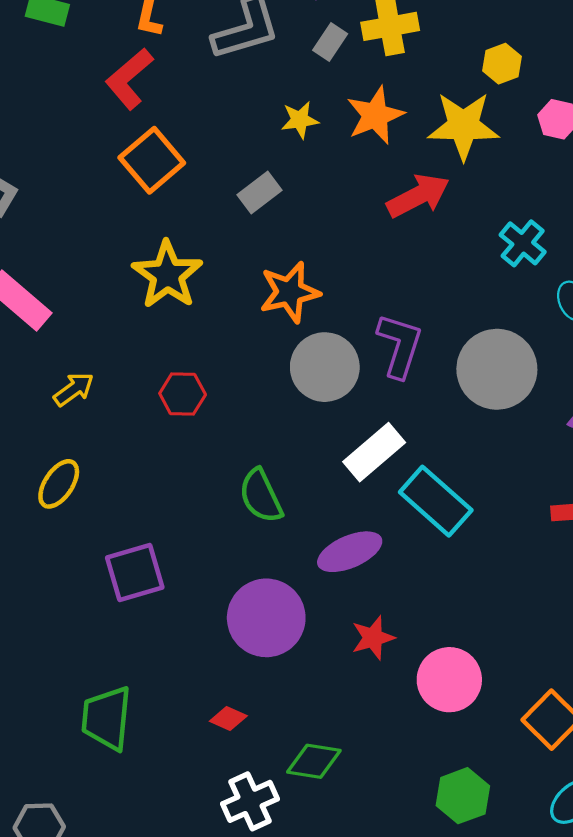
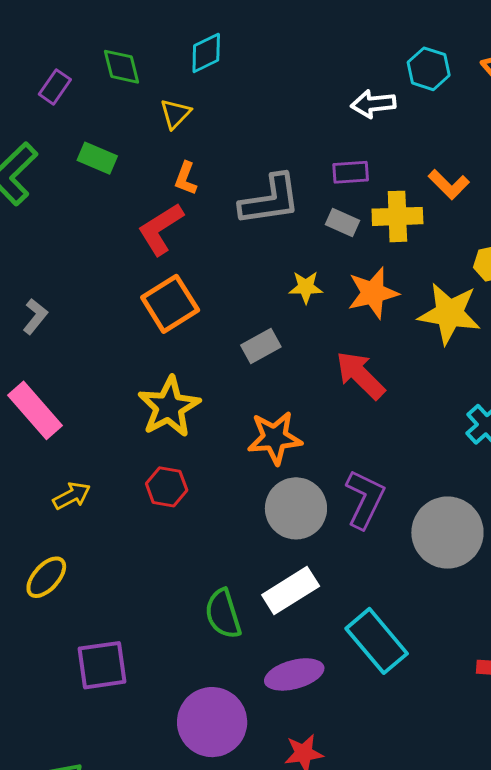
gray rectangle: (330, 42) -> (343, 222), turned 72
red arrow: (418, 196) -> (360, 375), moved, turned -116
red hexagon: (183, 394) -> (167, 487), moved
white rectangle: (374, 452) -> (291, 591), moved

